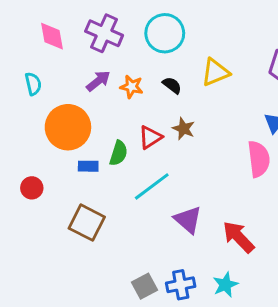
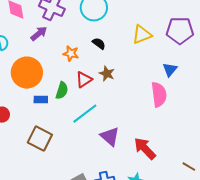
yellow triangle: (215, 72) -> (142, 35), moved
purple arrow: (98, 81) -> (39, 34), moved
orange star: (132, 87) -> (71, 54), moved

